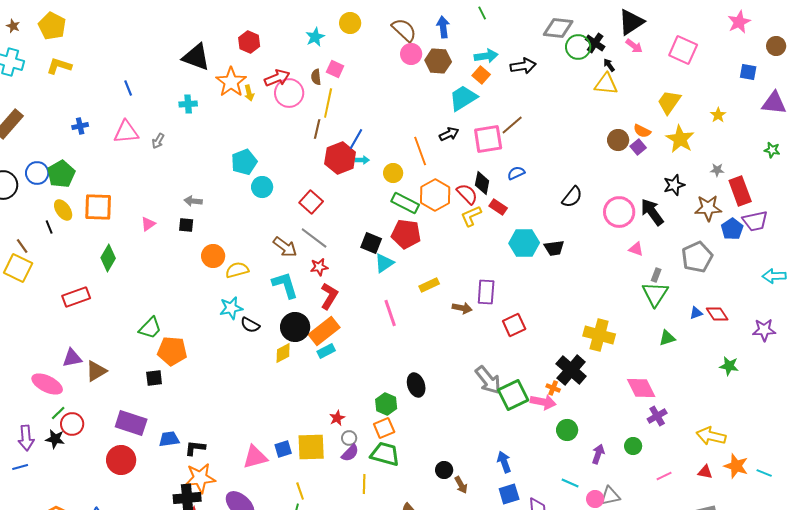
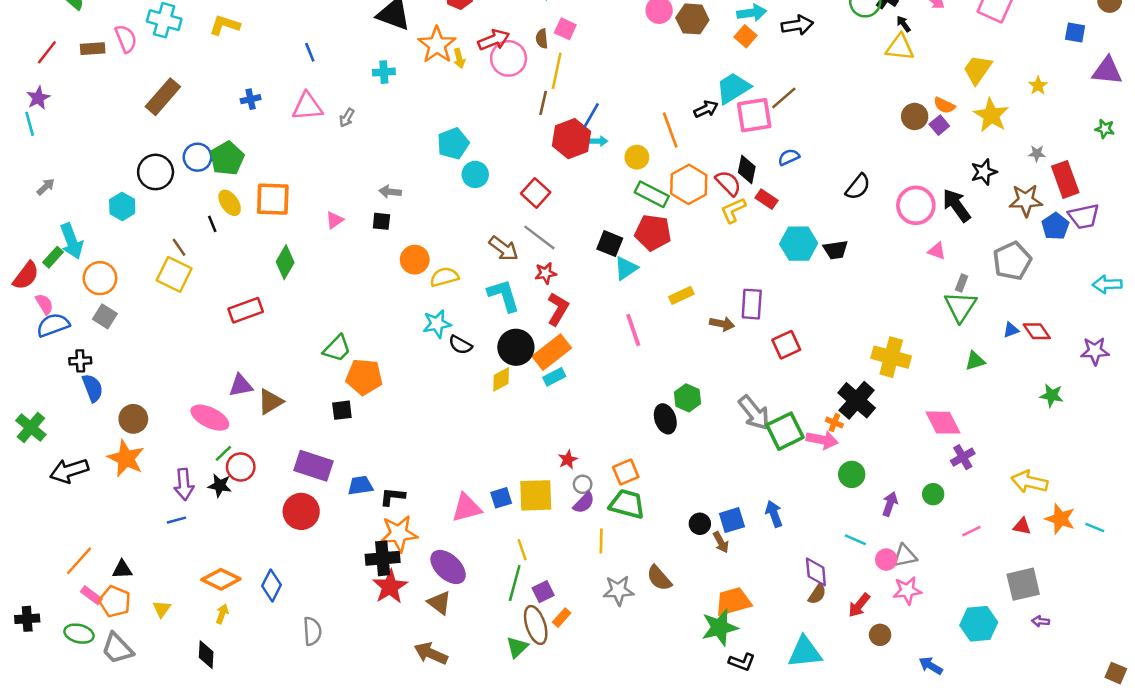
cyan trapezoid: (463, 98) -> (733, 88), moved
green hexagon: (386, 404) -> (688, 398), moved
blue square: (509, 494) -> (732, 520), moved

